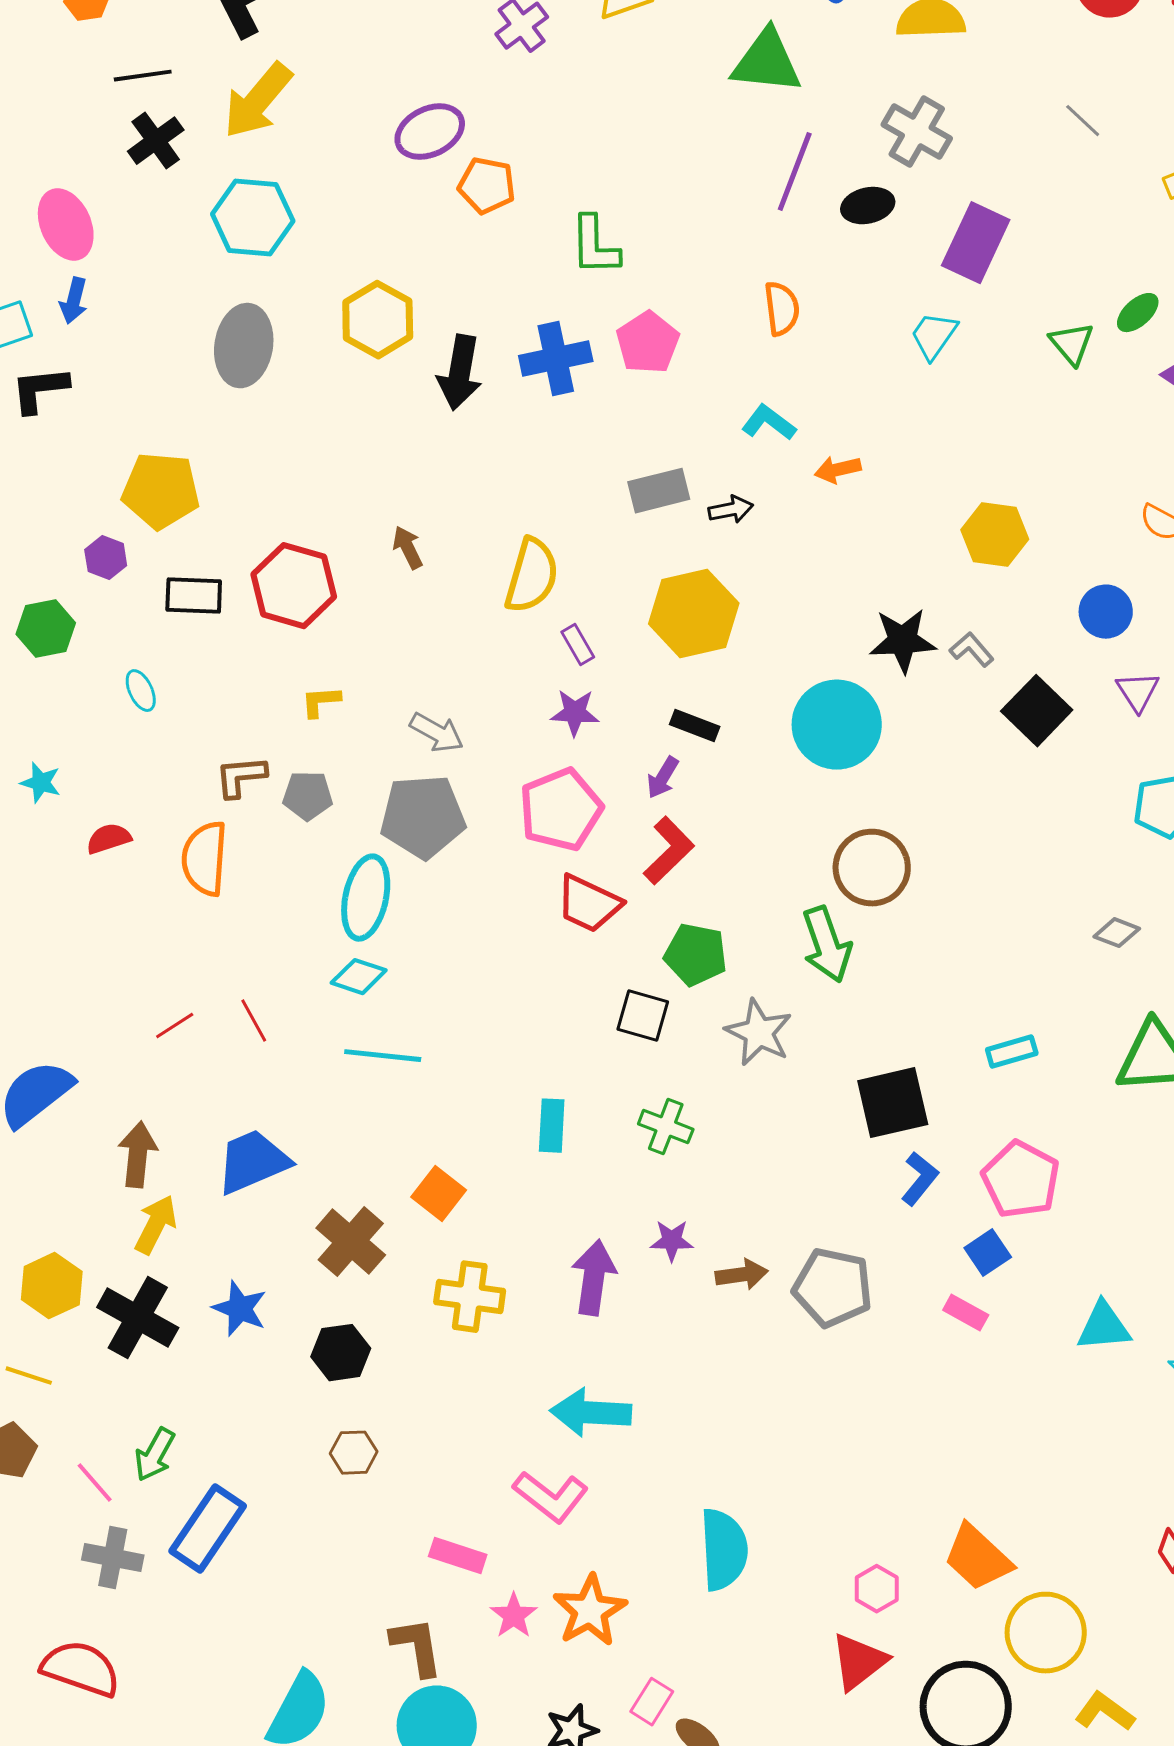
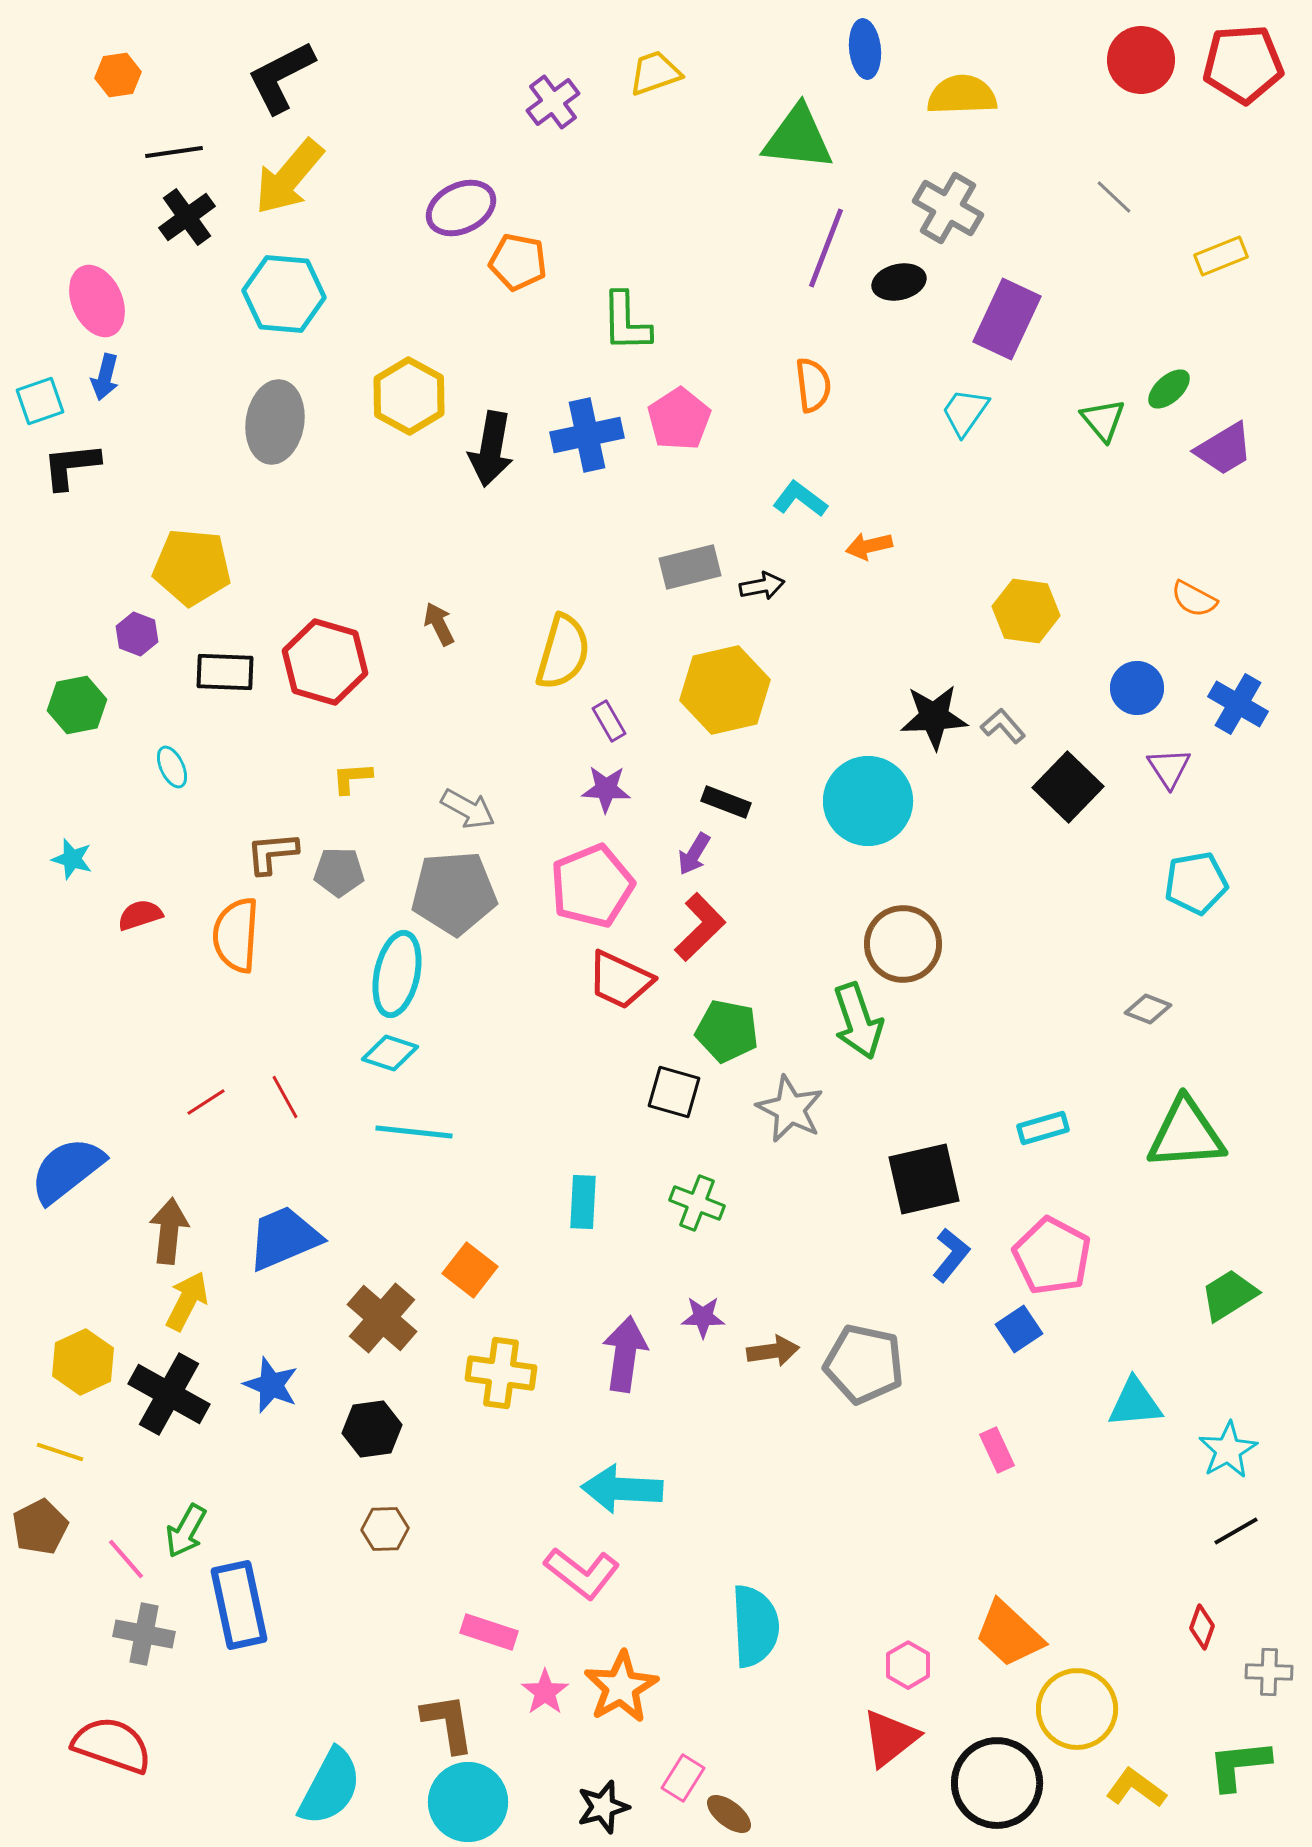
pink rectangle: (966, 1313) -> (997, 1450), moved, turned 36
blue rectangle: (208, 1529) -> (239, 1605), turned -46

